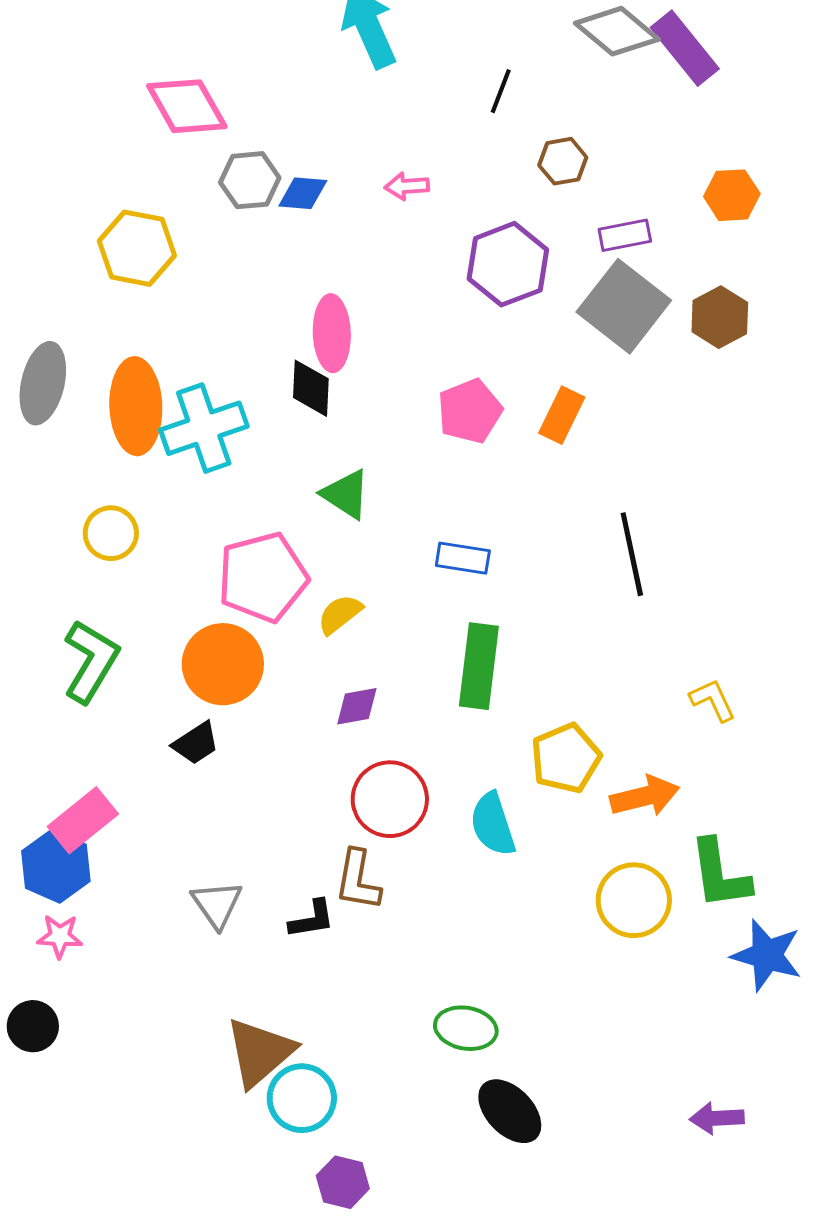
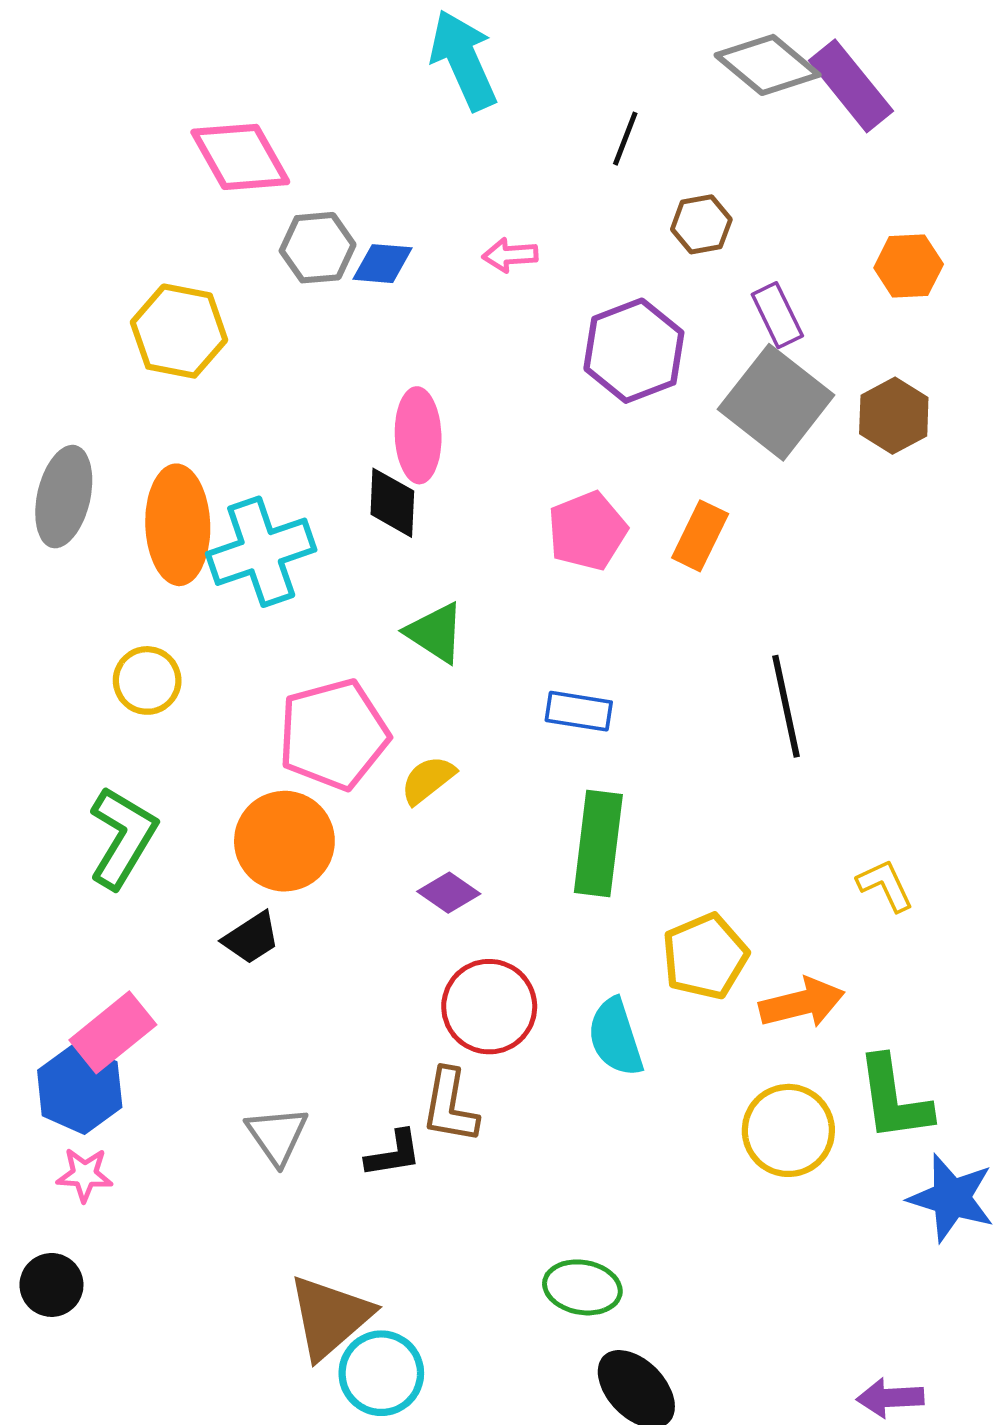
purple rectangle: (625, 235) -> (777, 315), turned 75
purple diamond: (357, 706) -> (449, 893), turned 45

